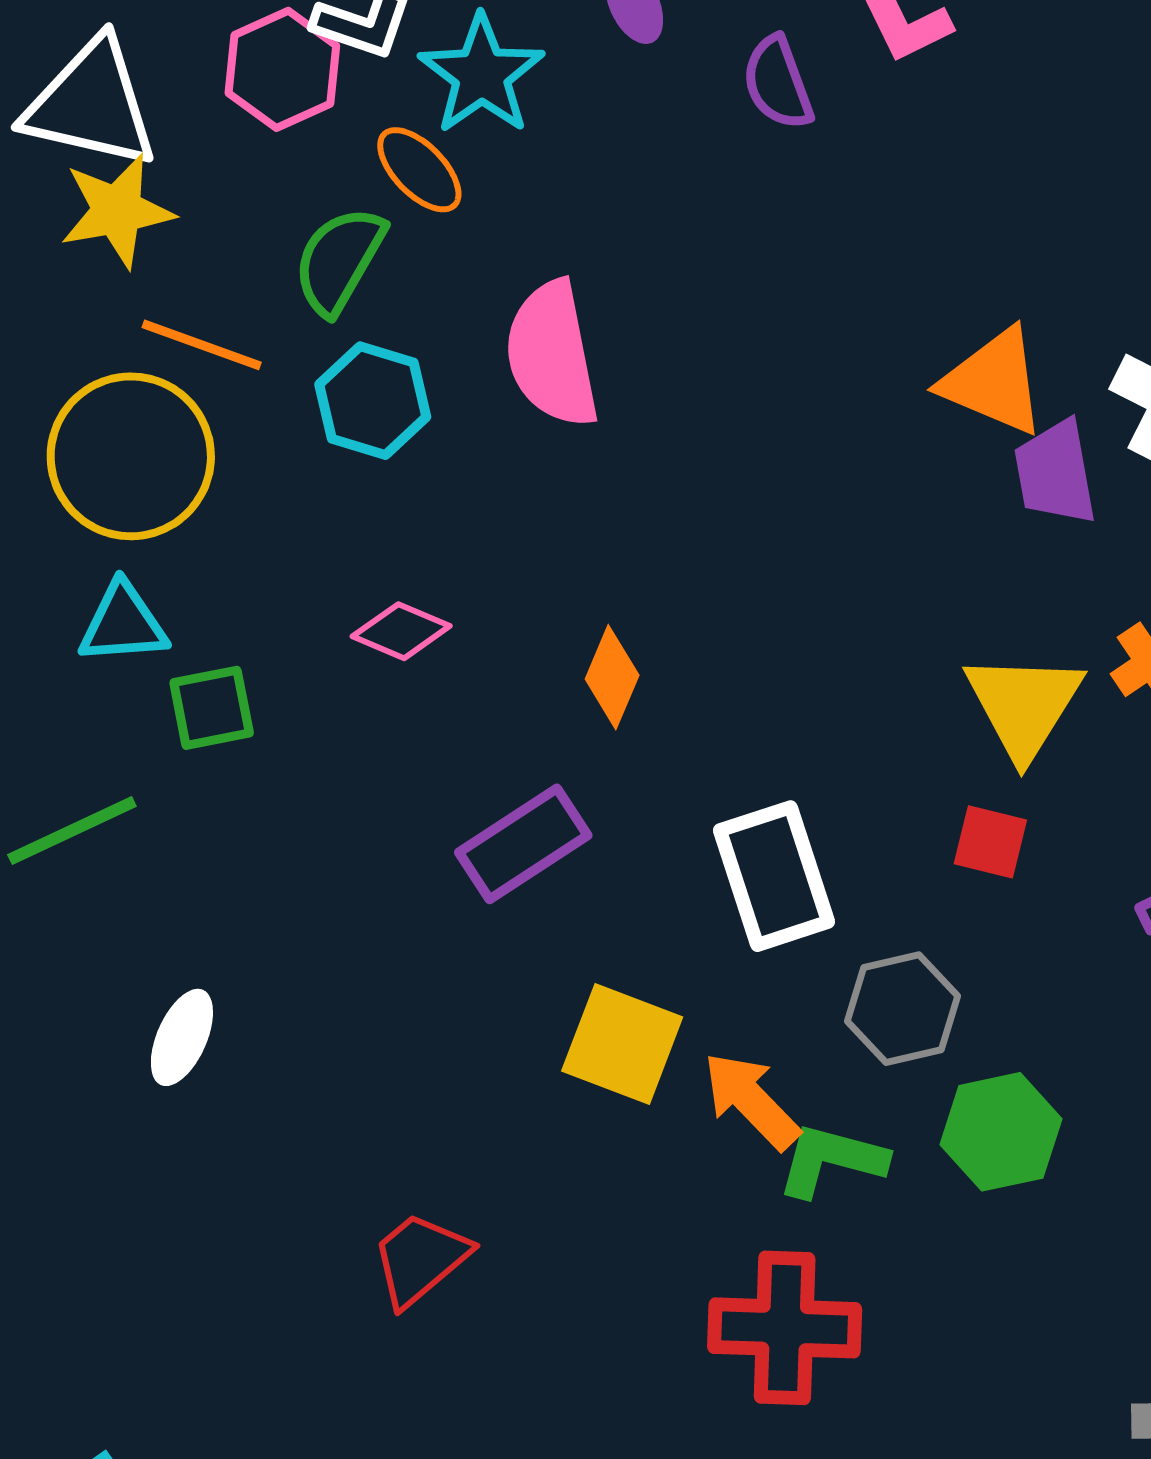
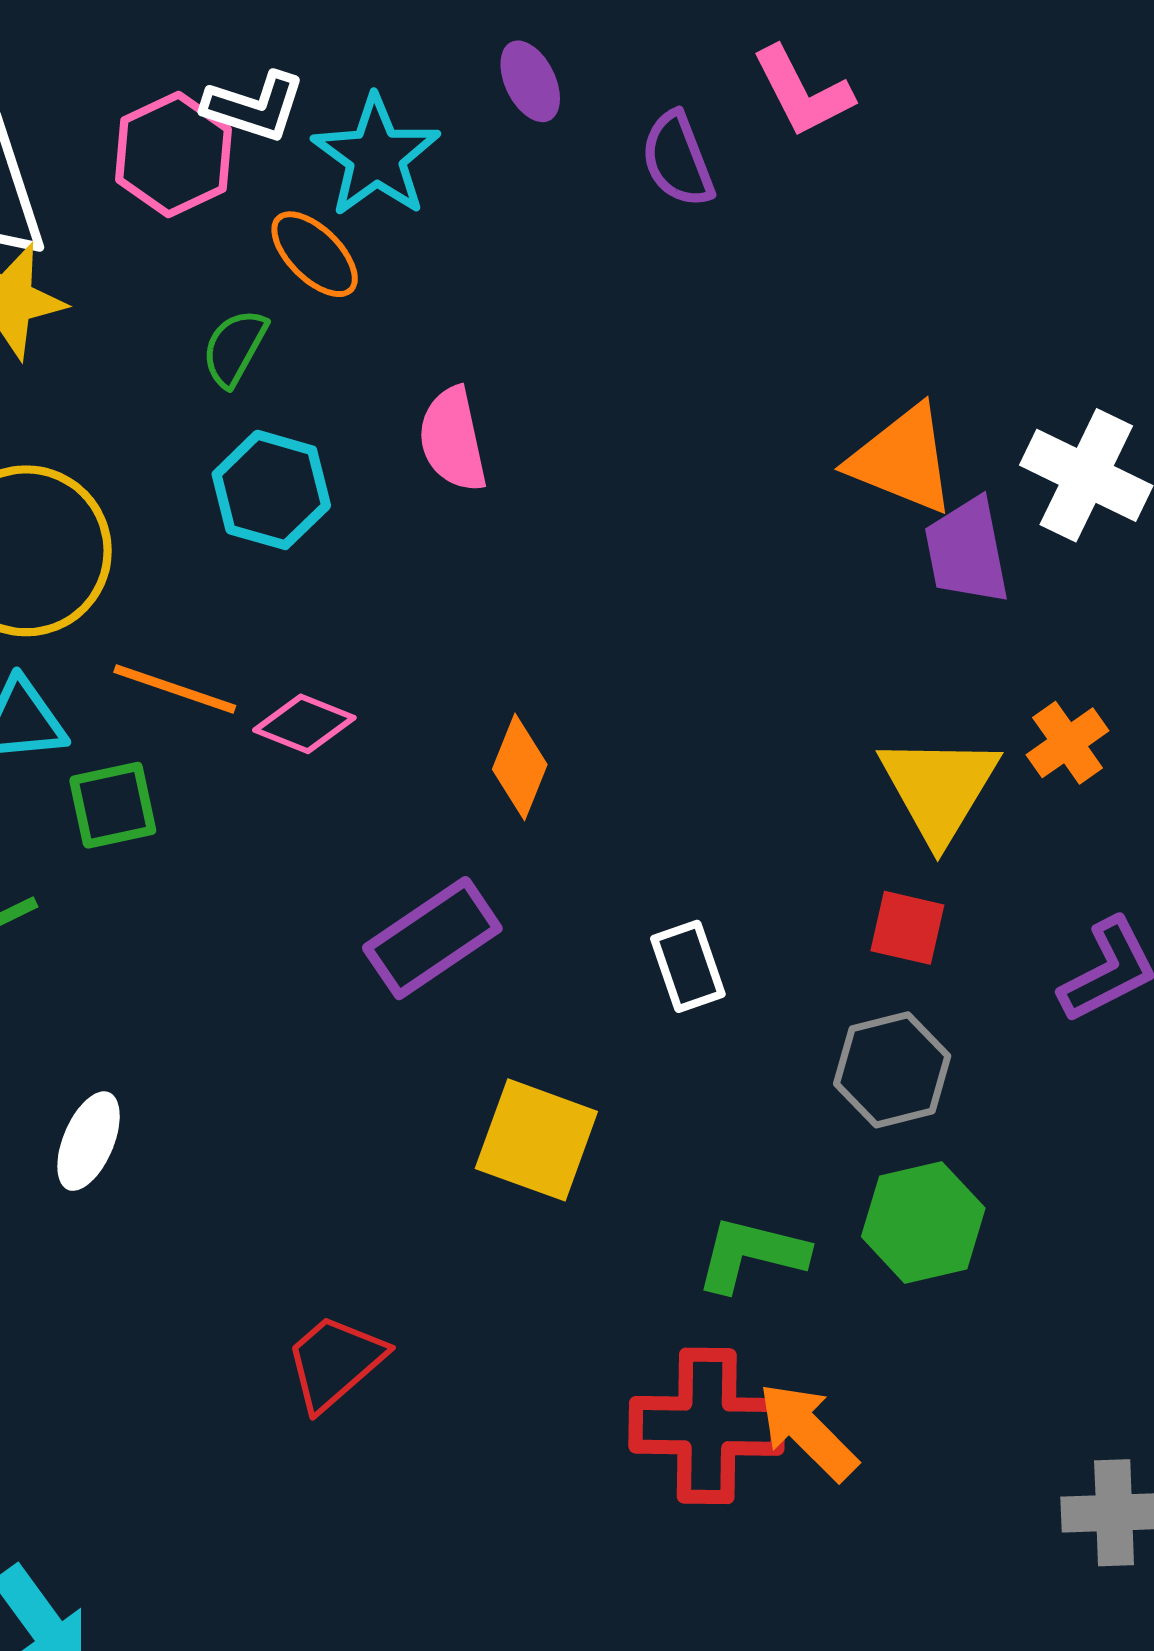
green semicircle: (339, 260) -> (235, 348), size x0.7
orange line: (202, 345) -> (175, 689), moved
pink semicircle: (552, 354) -> (453, 440), size x0.7
white rectangle: (774, 876) -> (688, 966), size x0.6
gray hexagon: (903, 1009) -> (892, 1070), moved
orange arrow: (751, 1101) -> (808, 1431), moved

